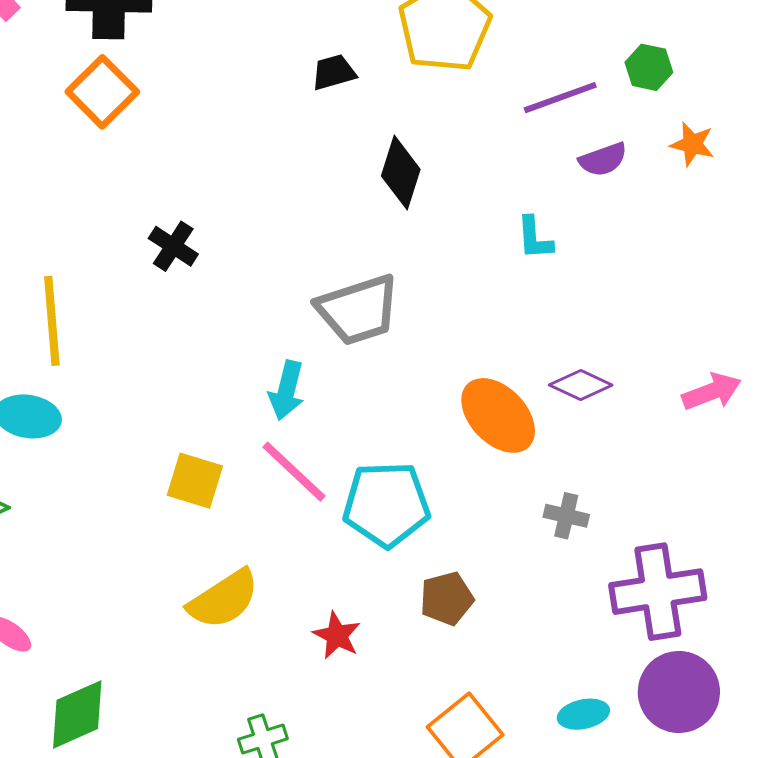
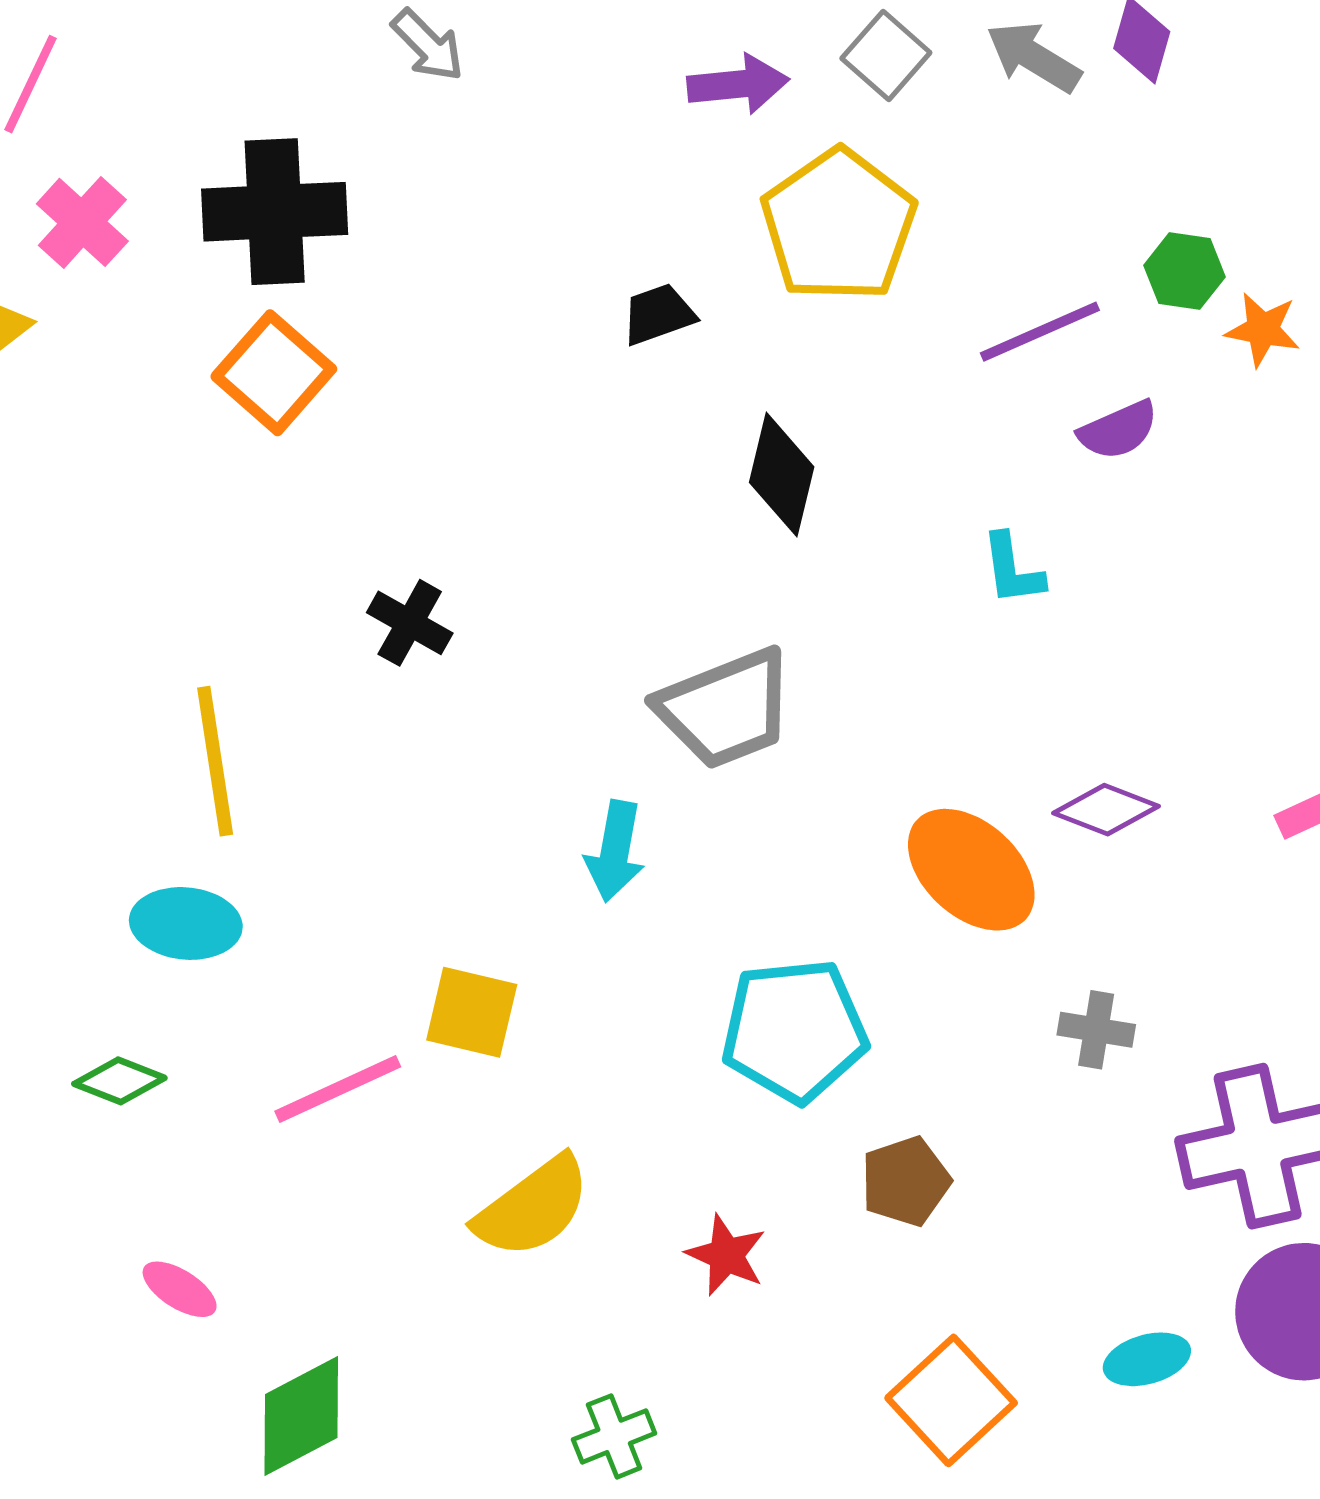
orange star: (692, 144) -> (1263, 329), moved
pink line: (294, 472) -> (338, 1089), moved, turned -64

